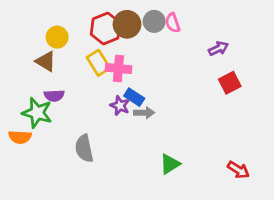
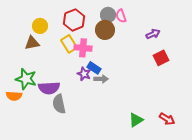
brown circle: (127, 24) -> (105, 30), moved
brown triangle: (46, 61) -> (32, 43), turned -42
purple semicircle: (54, 96) -> (49, 88), moved, size x1.5
green triangle: (170, 164) -> (136, 120), moved

